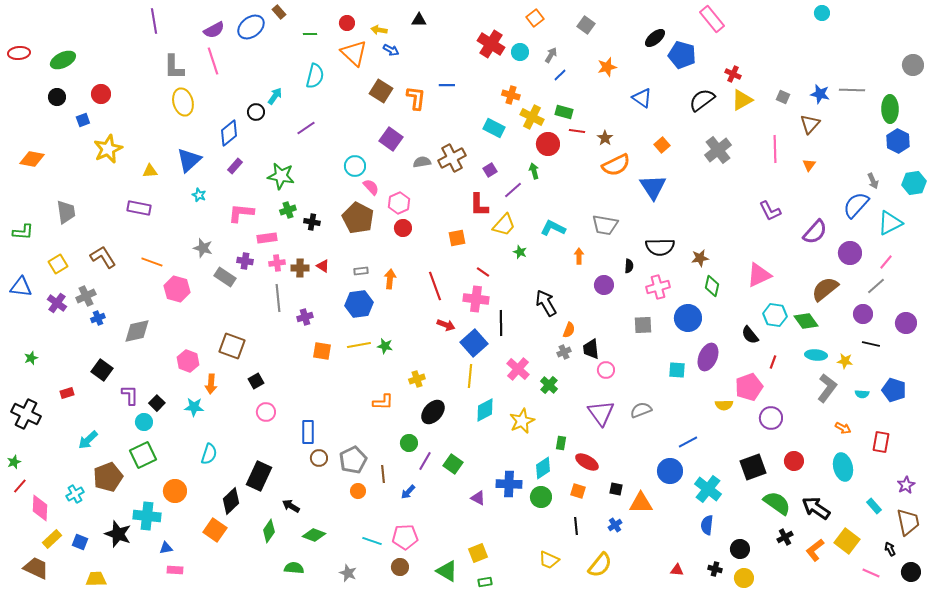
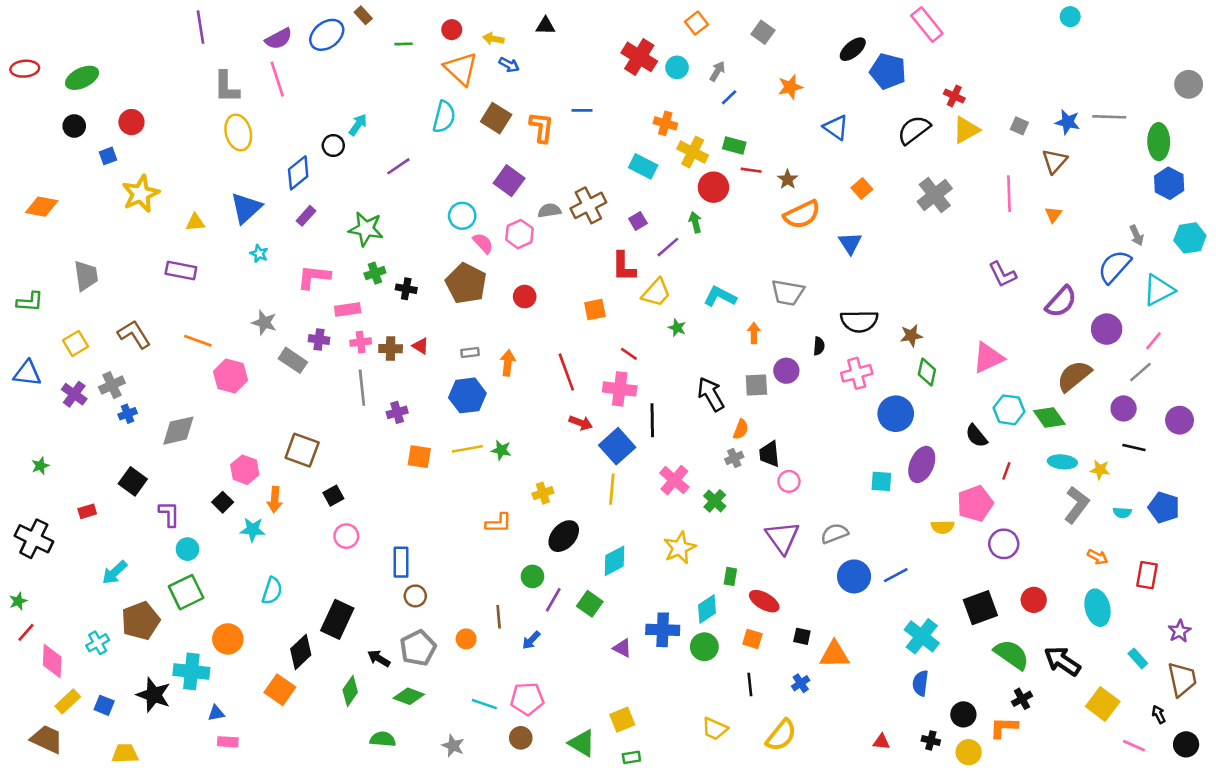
cyan semicircle: (315, 76) -> (444, 117), moved
blue triangle: (653, 187) -> (850, 243), size x0.7
pink hexagon: (399, 203) -> (519, 234), moved
gray square: (643, 325) -> (756, 385), moved
black square: (157, 403) -> (223, 502), moved
cyan diamond: (485, 410) -> (614, 561), moved
gray pentagon: (353, 460) -> (418, 648), moved
blue circle: (670, 471) -> (854, 576), moved
orange L-shape: (815, 550) -> (1004, 727), moved, turned 40

